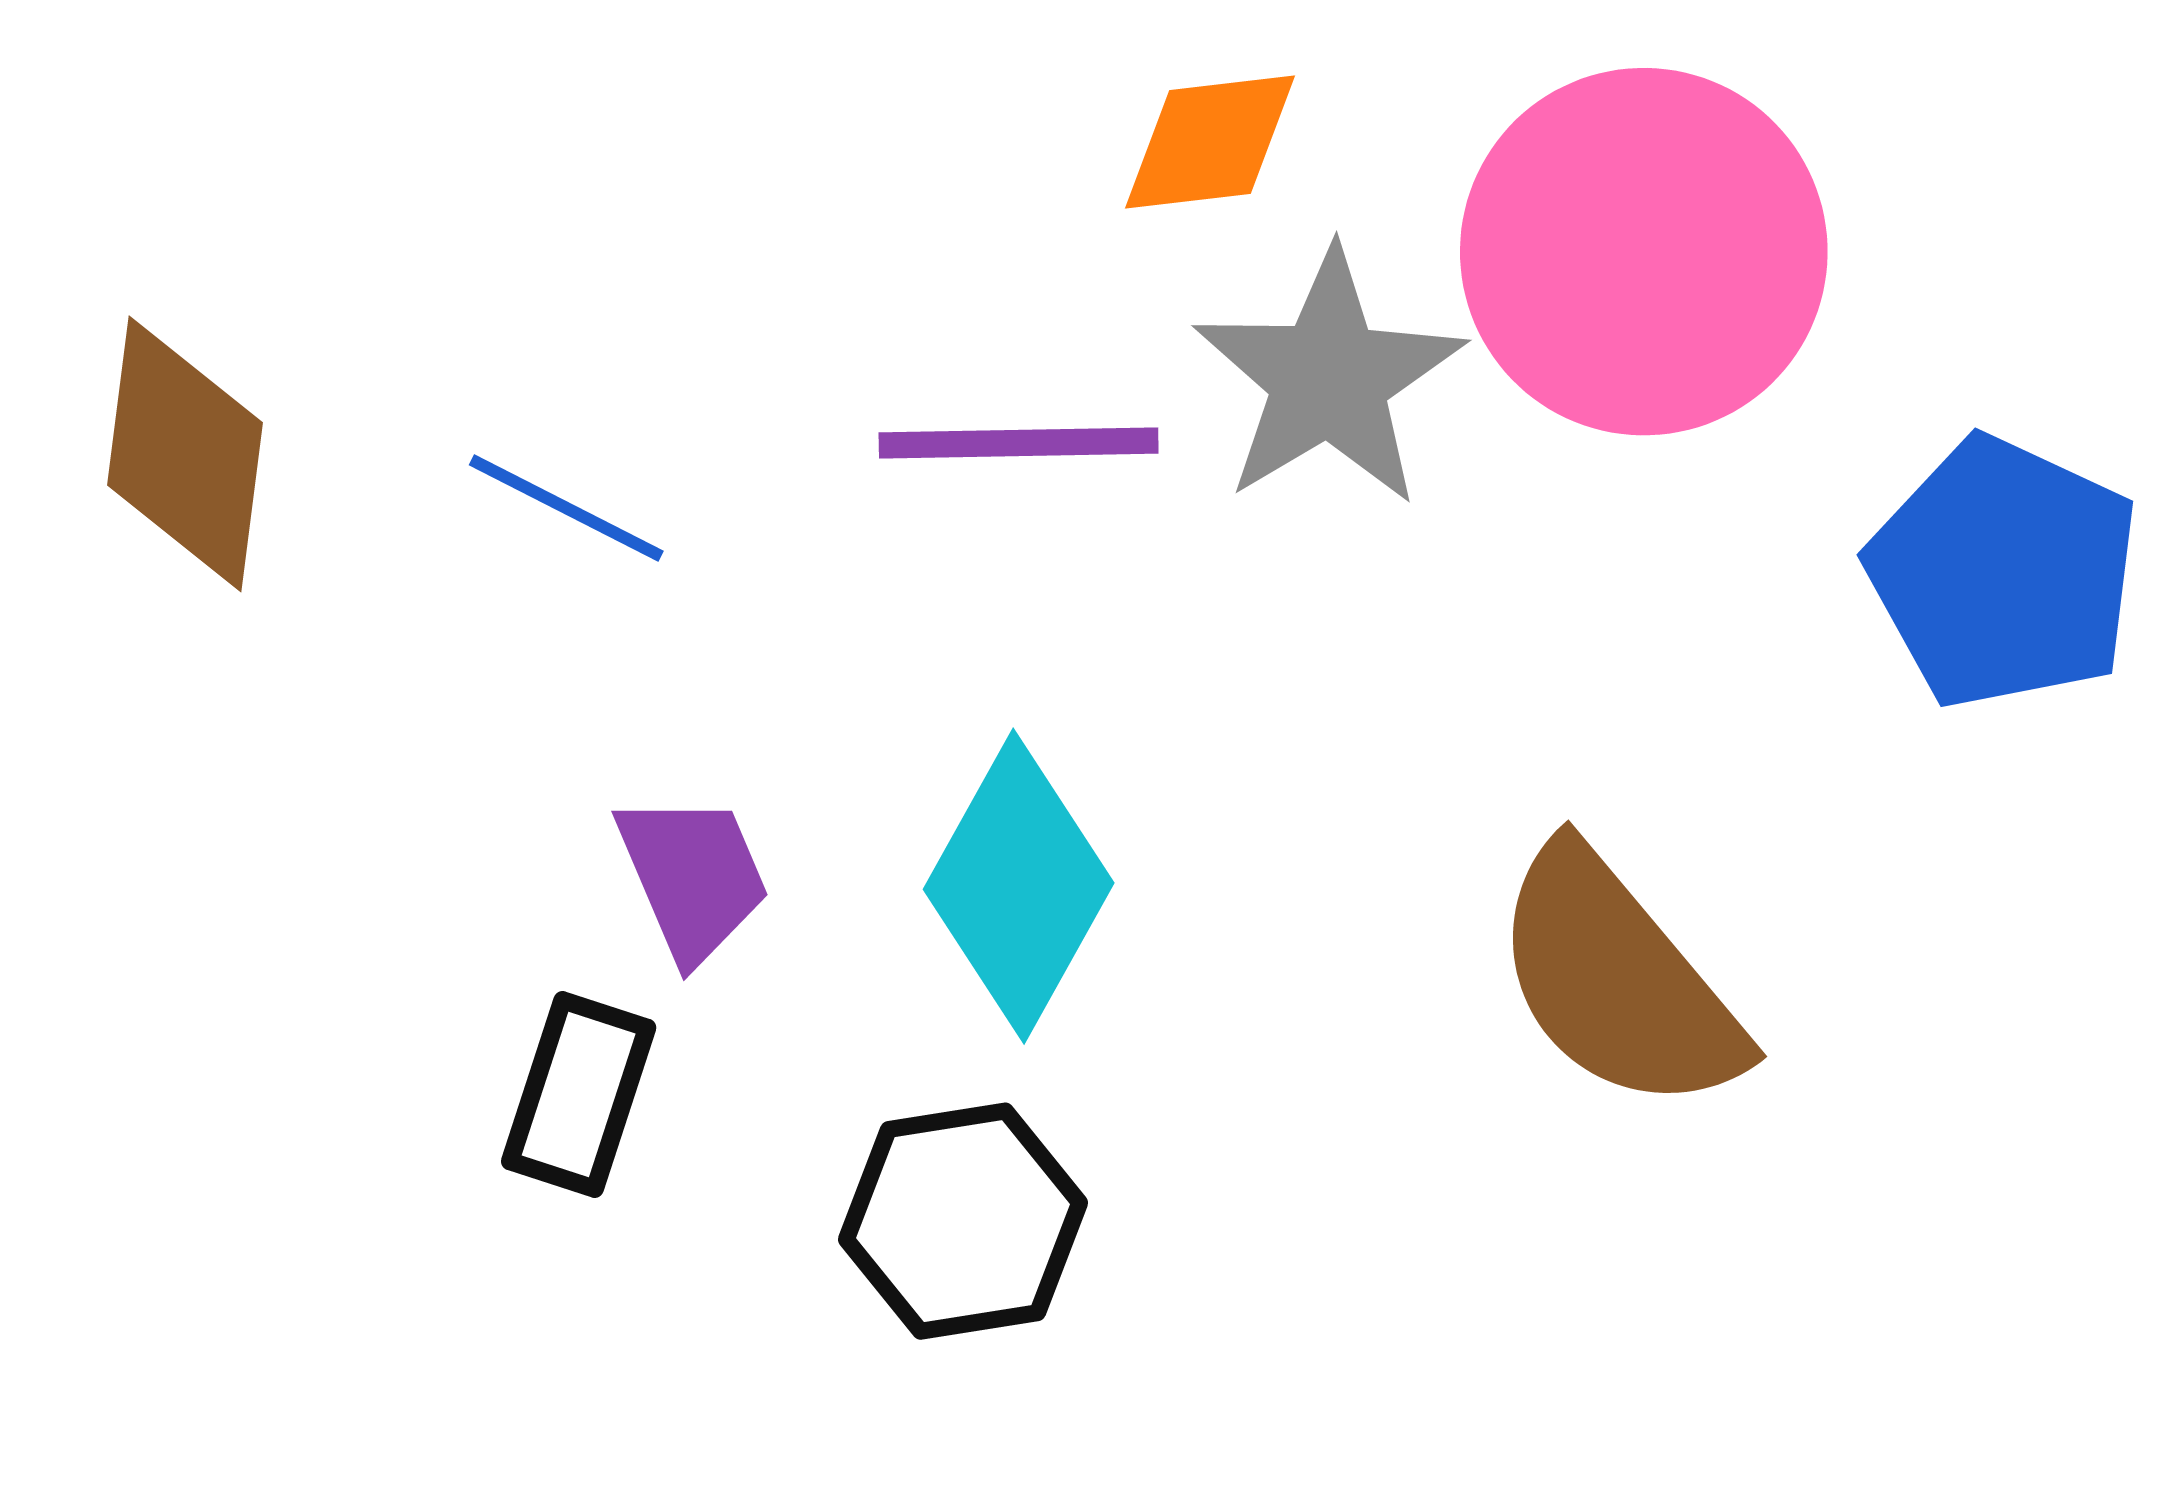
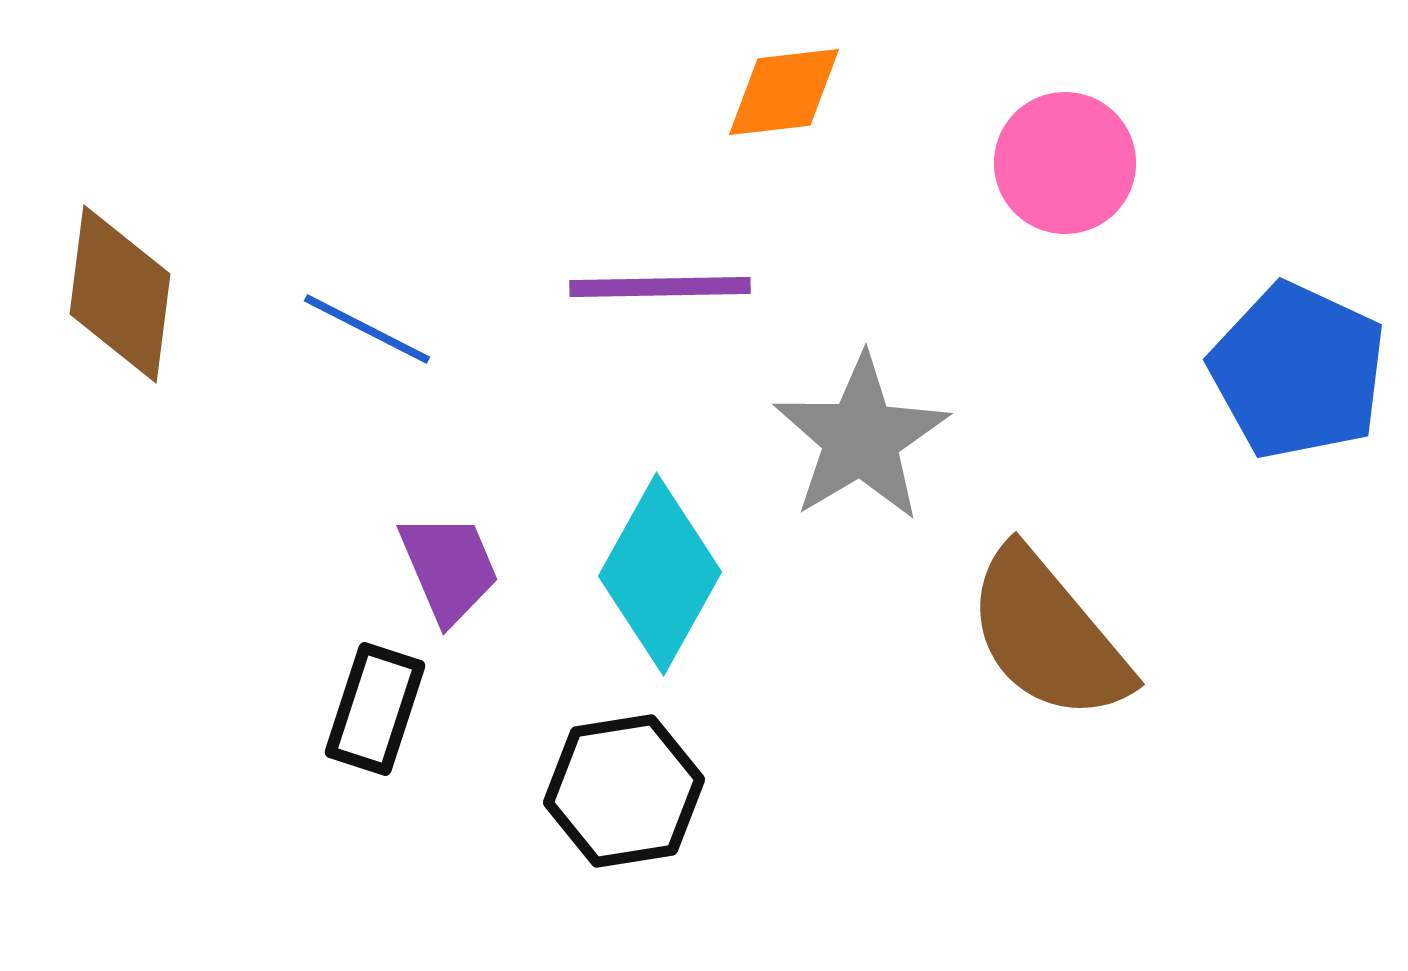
pink circle: (1644, 252) -> (1065, 163), size x0.6
gray star: (1329, 378) -> (861, 438), moved

